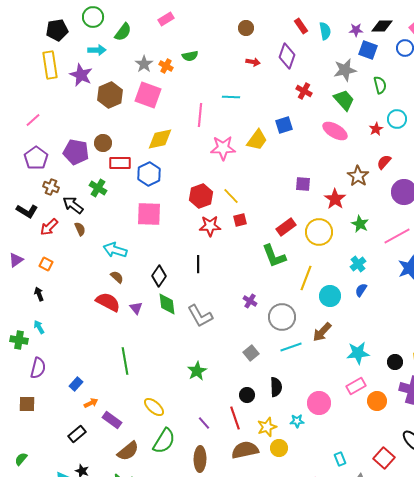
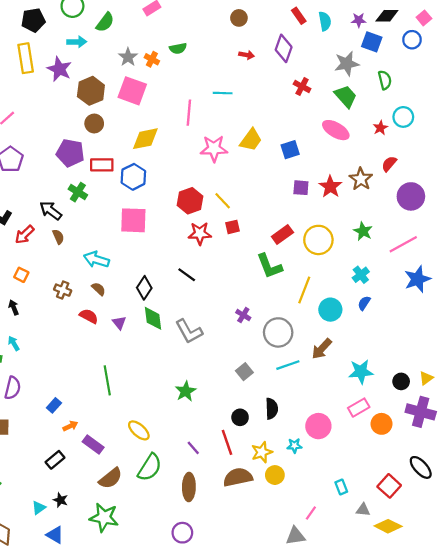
blue square: (284, 125) -> (290, 150), moved
brown circle: (103, 143) -> (94, 123), moved
purple pentagon: (76, 152) -> (70, 153), moved
brown cross: (51, 187) -> (63, 290), moved
red star: (335, 199) -> (330, 187), moved
black line: (198, 264) -> (187, 275), turned -54
red semicircle: (108, 302) -> (89, 316), size x0.7

